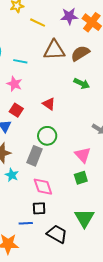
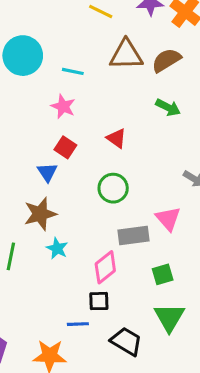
gray rectangle: (34, 156) -> (134, 236), moved, turned 60
green square: (81, 178) -> (163, 274), moved
pink diamond: (43, 187) -> (105, 267), turned 70

